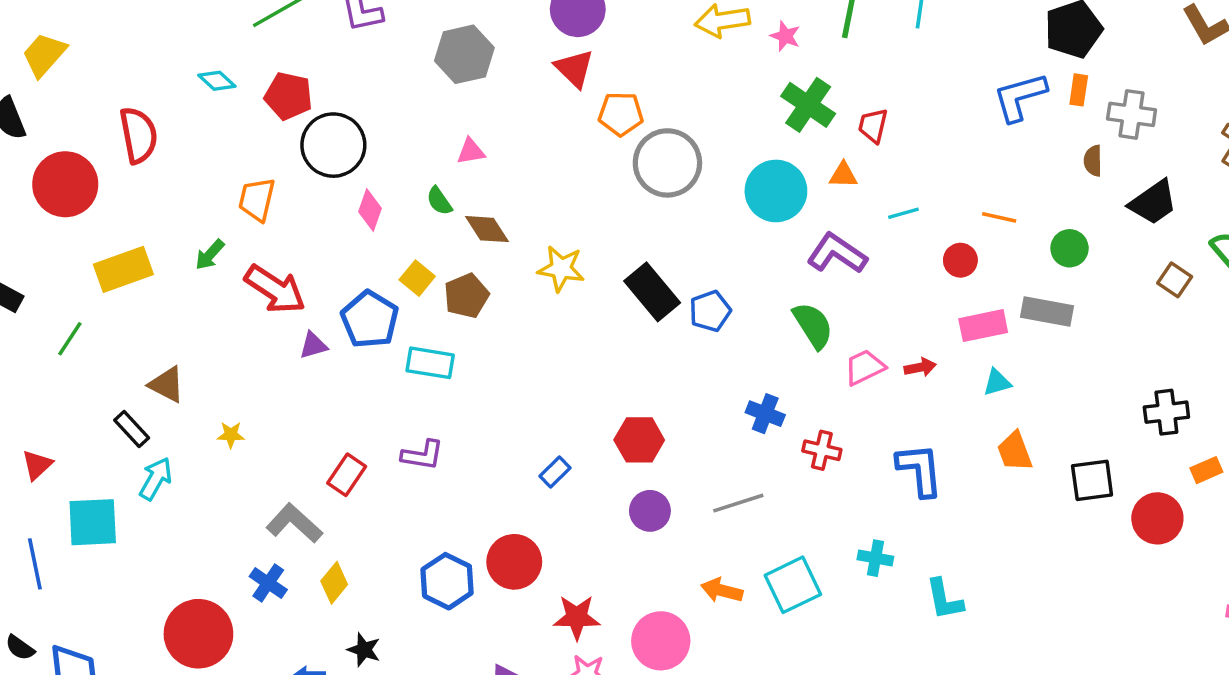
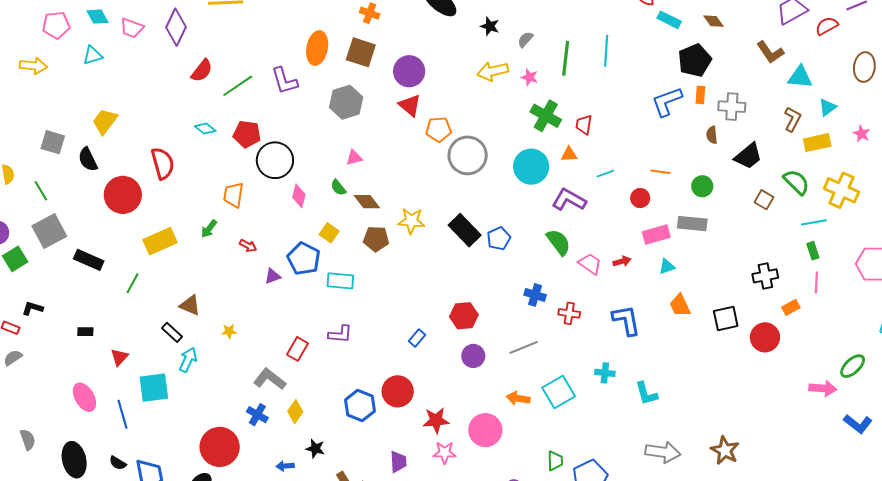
red arrow: (275, 289) -> (248, 246), size x0.5
brown pentagon: (466, 296) -> (376, 239), moved, turned 30
pink trapezoid: (865, 367) -> (590, 264), turned 65

